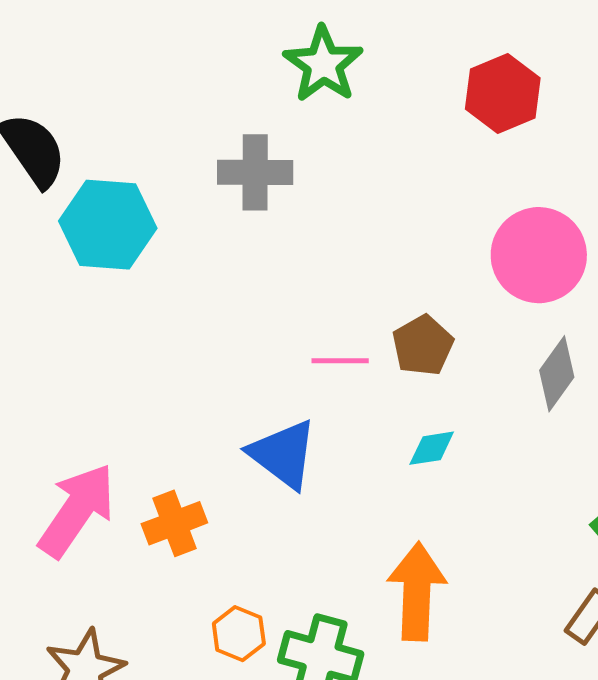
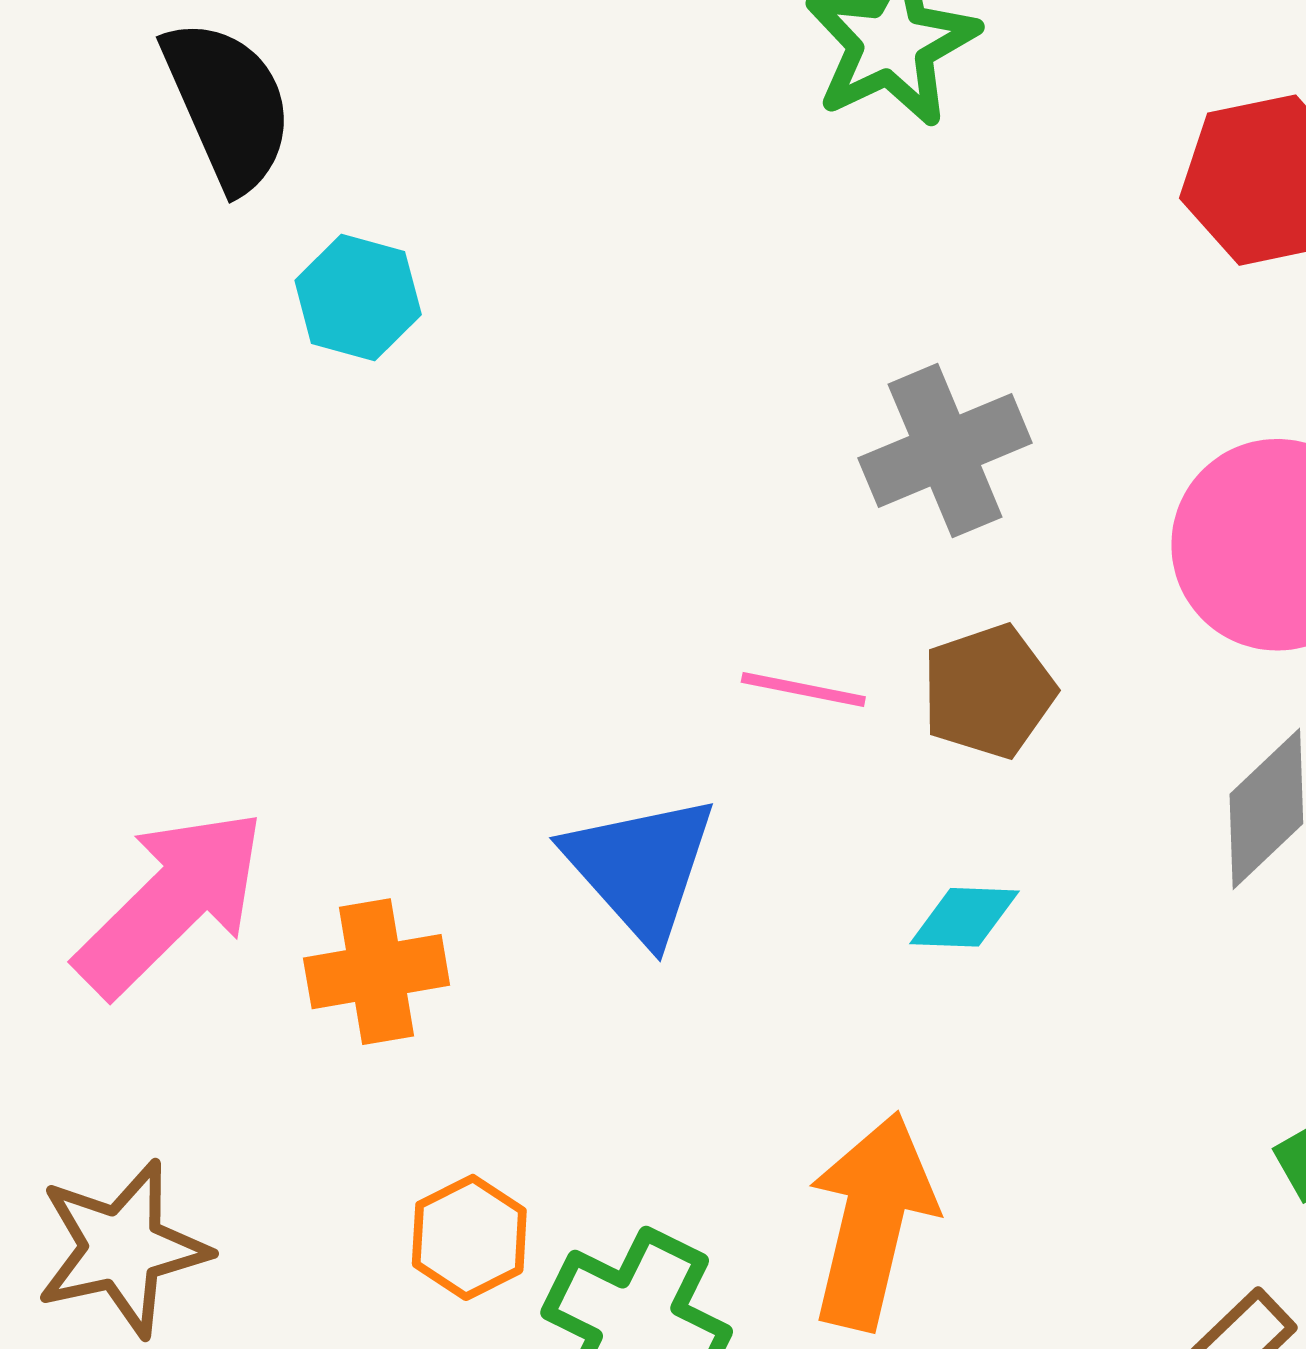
gray cross: (255, 172) -> (945, 451), moved, turned -34
cyan hexagon: (108, 225) -> (358, 298), size x0.6

